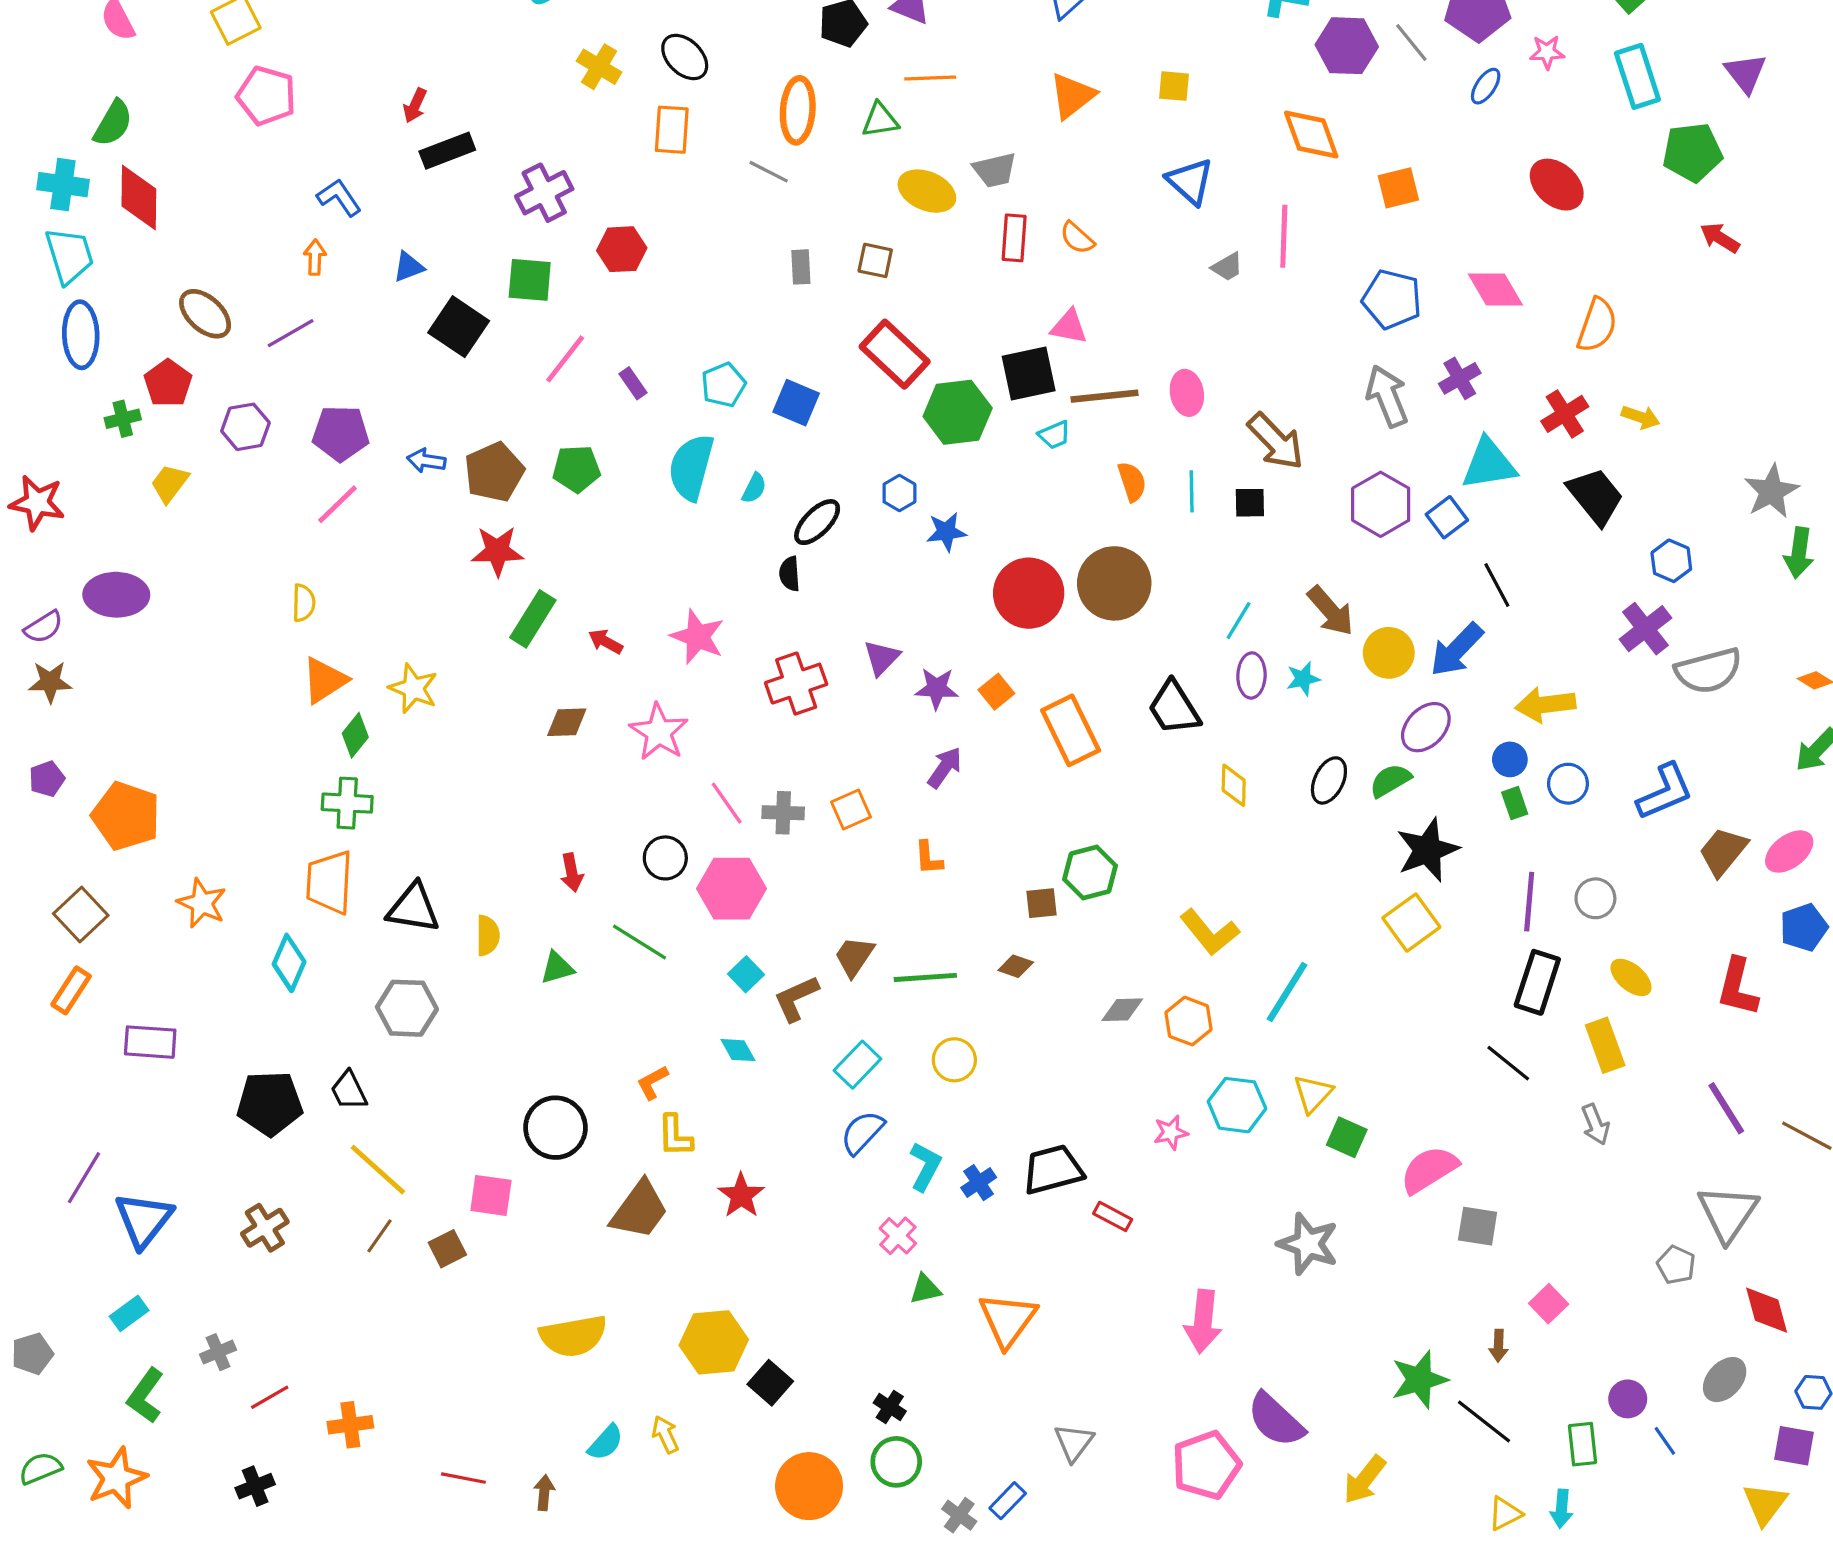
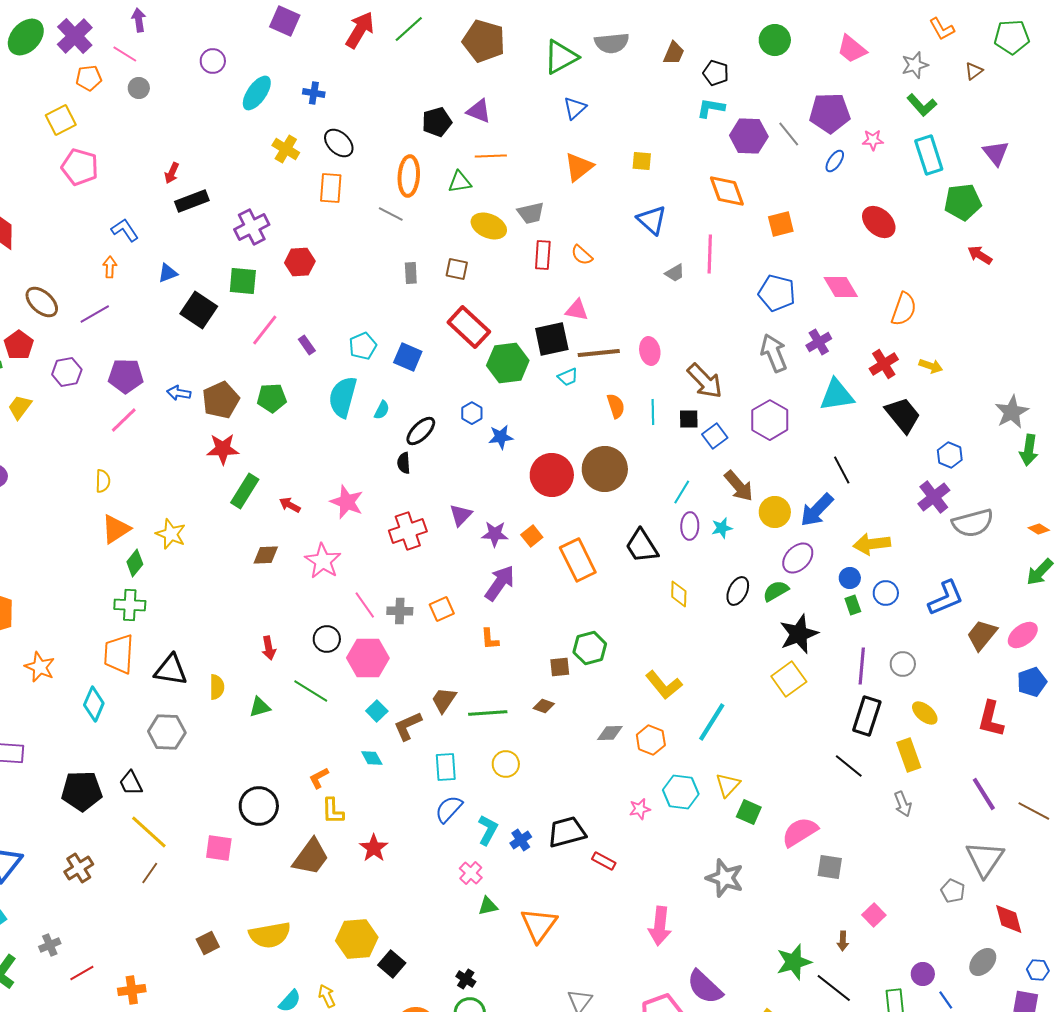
blue square: (1447, 517) -> (715, 436), moved
purple arrow: (945, 768) -> (500, 583), size x1.4
cyan rectangle: (857, 1065) -> (446, 767), turned -48
brown square: (447, 1249) -> (208, 943), moved

